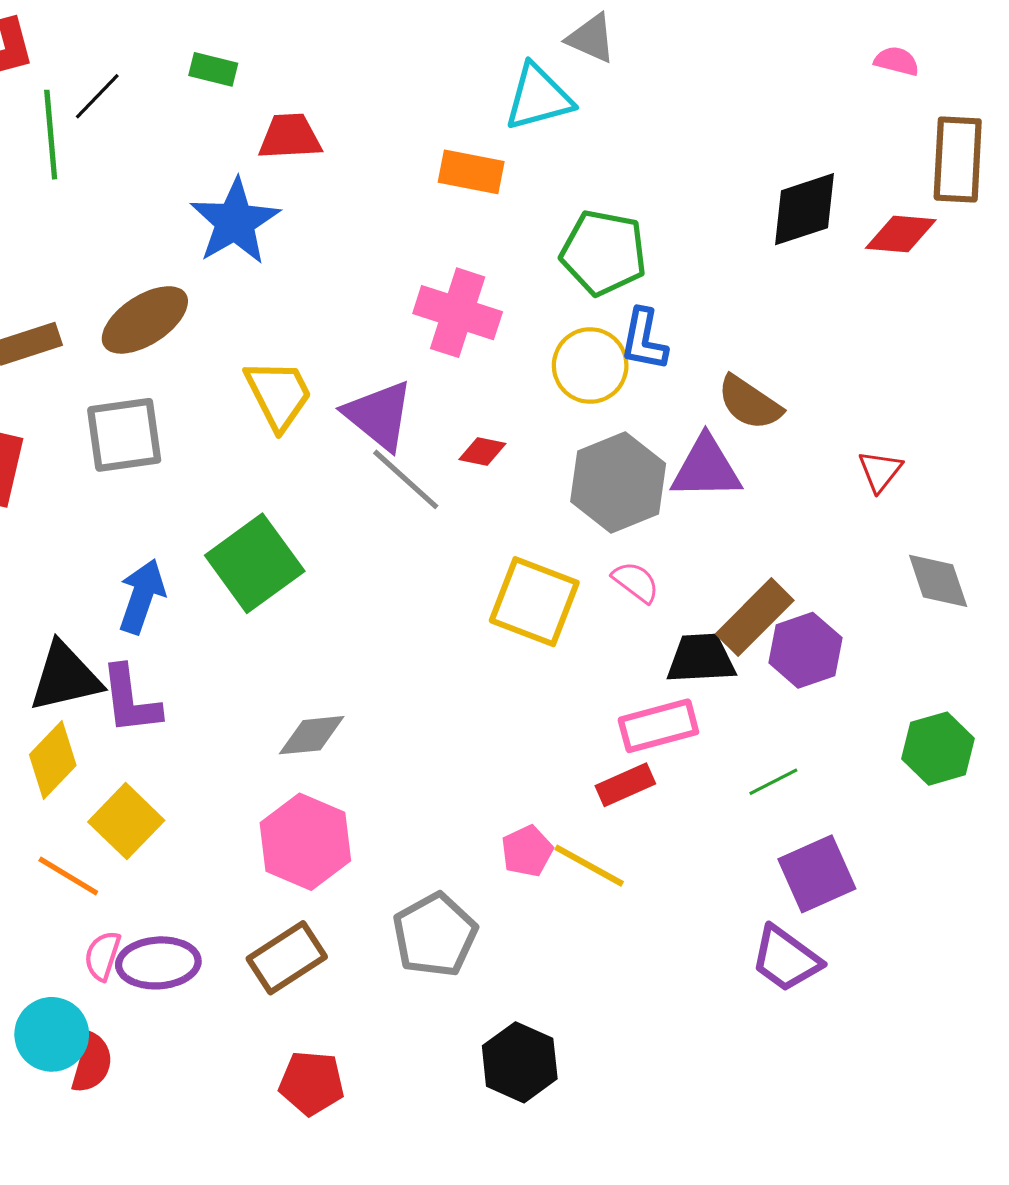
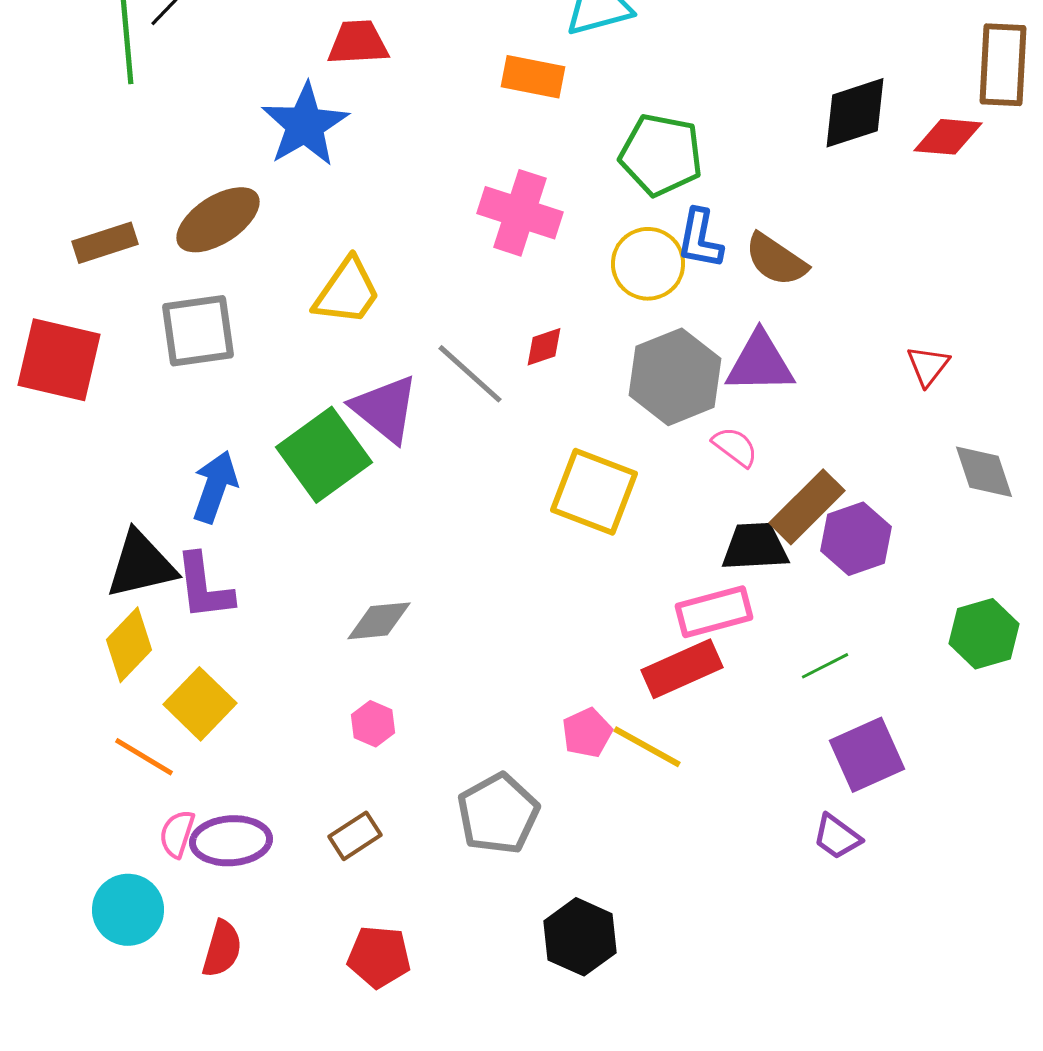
yellow trapezoid: (278, 394) -> (347, 292), turned 62
brown semicircle: (750, 403) -> (776, 260), moved
purple triangle: (379, 415) -> (385, 409), moved
red diamond: (482, 451) -> (544, 347), turned -30
pink semicircle: (636, 582) -> (735, 447), moved
red rectangle: (625, 785) -> (682, 669), size x1.4
pink hexagon: (305, 842) -> (373, 724), size x0.5
brown rectangle: (287, 958) -> (355, 836), size x0.7
purple trapezoid: (786, 959) -> (837, 837), size x0.7
red semicircle: (92, 1063) -> (222, 949), moved

